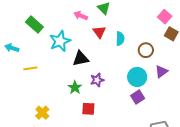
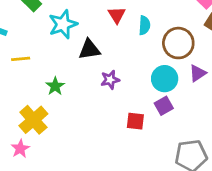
brown circle: (146, 50) -> (178, 43), size x1.5
green star: (75, 87) -> (55, 86), moved
red square: (88, 109) -> (135, 121), moved
yellow cross: (42, 113) -> (33, 120), size x1.5

